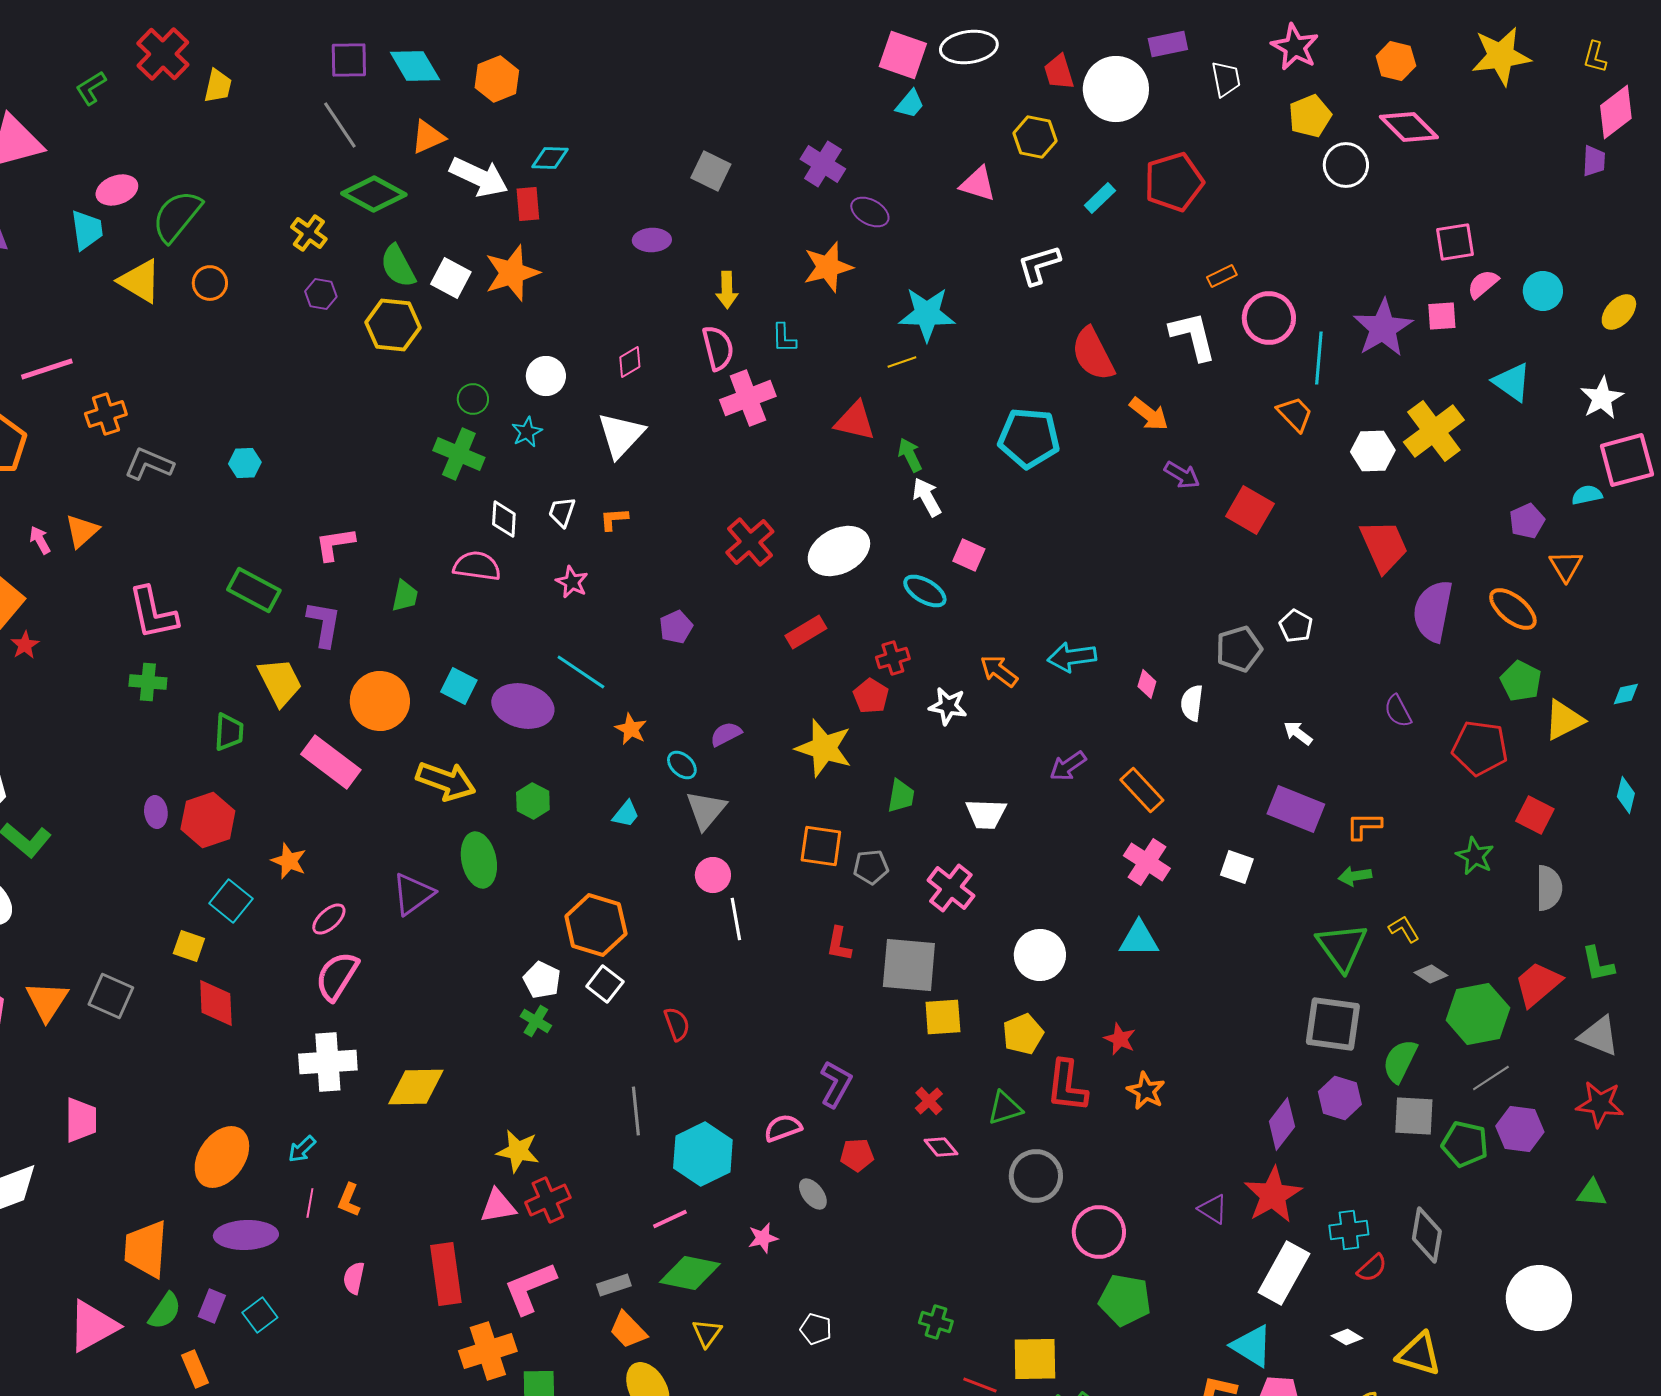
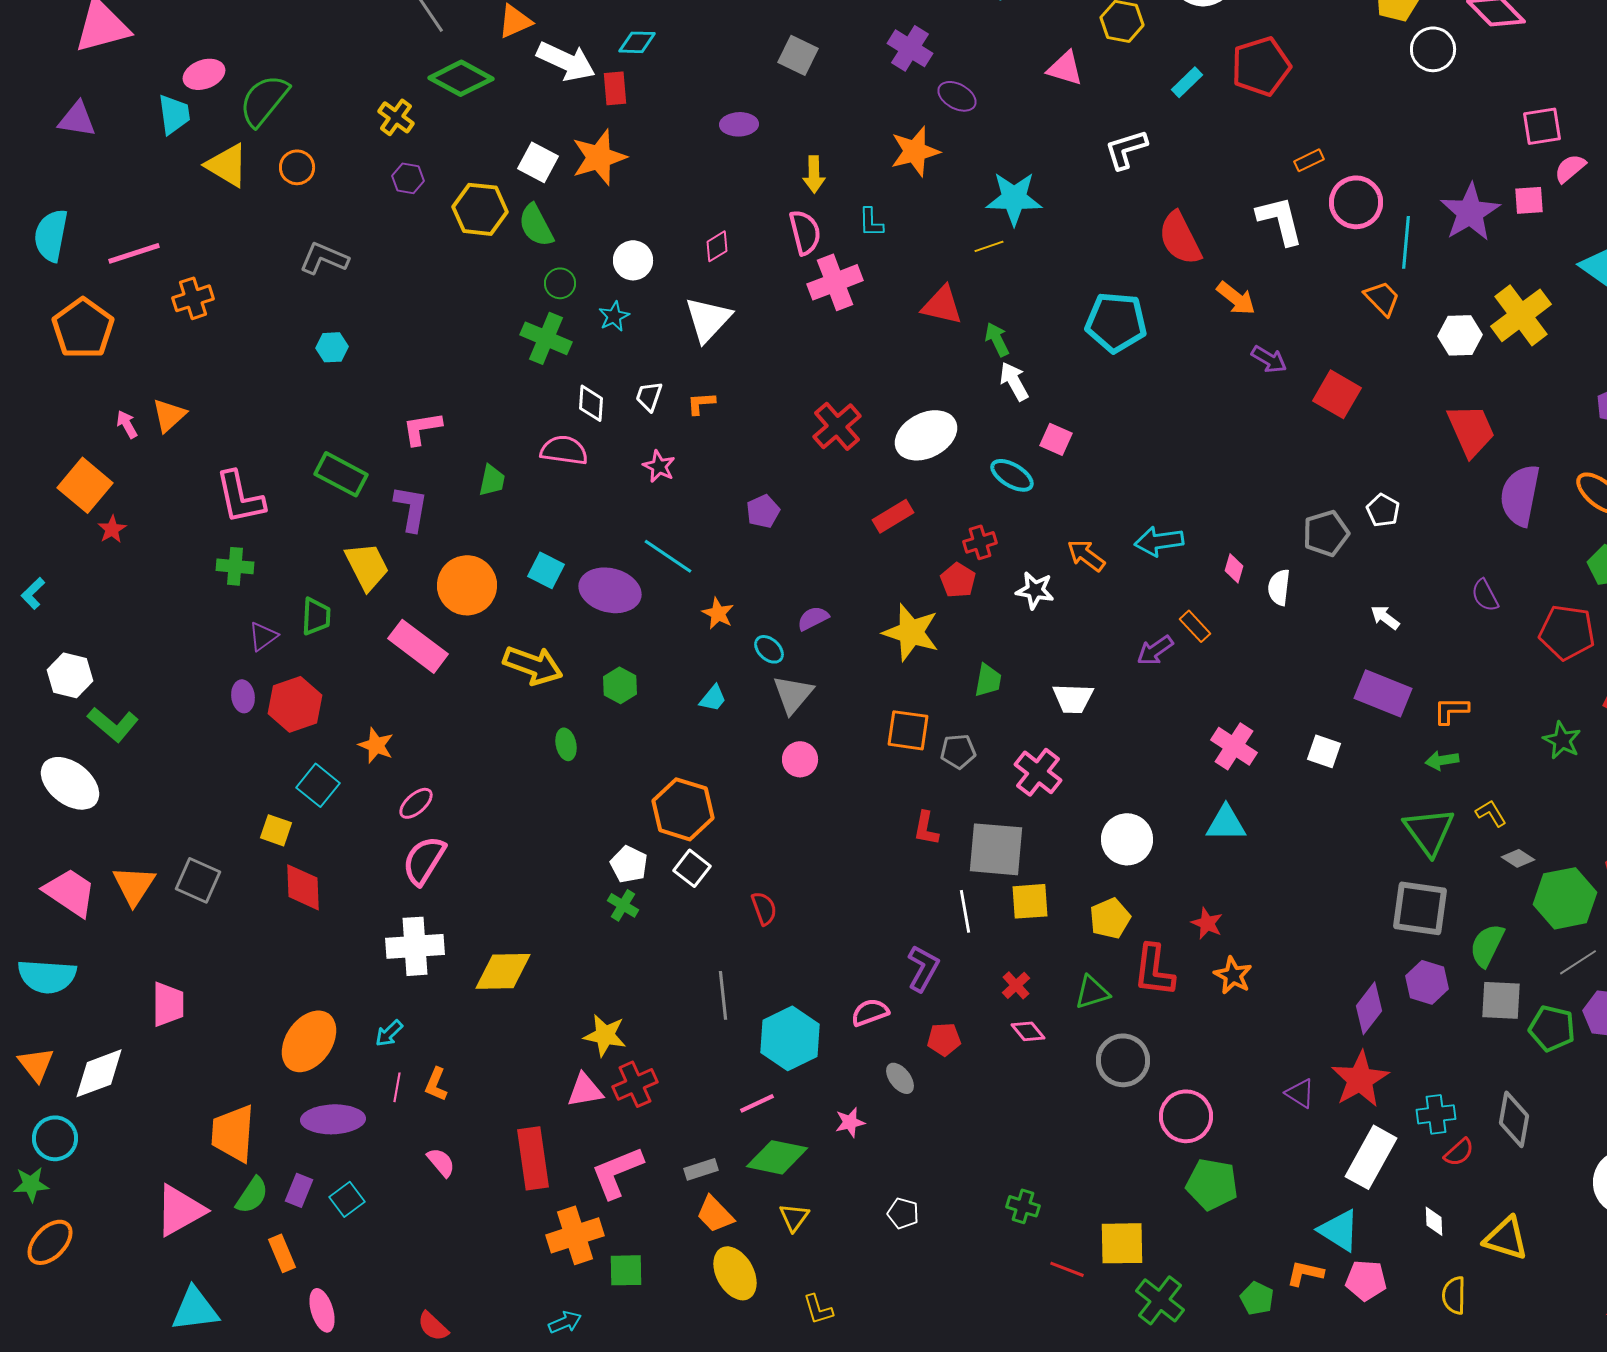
green semicircle: (398, 266) -> (536, 225), moved
gray L-shape: (149, 464) -> (324, 258), moved
orange rectangle: (1142, 790) -> (1195, 626), moved, size x0.7
green ellipse: (479, 860) -> (566, 744), size x0.6
purple triangle: (413, 894) -> (263, 636), moved, size x0.7
white line: (736, 919) -> (965, 911), moved
pink semicircle: (354, 1278) -> (441, 1162), turned 128
white diamond: (1347, 1337) -> (1434, 1221), turned 56

